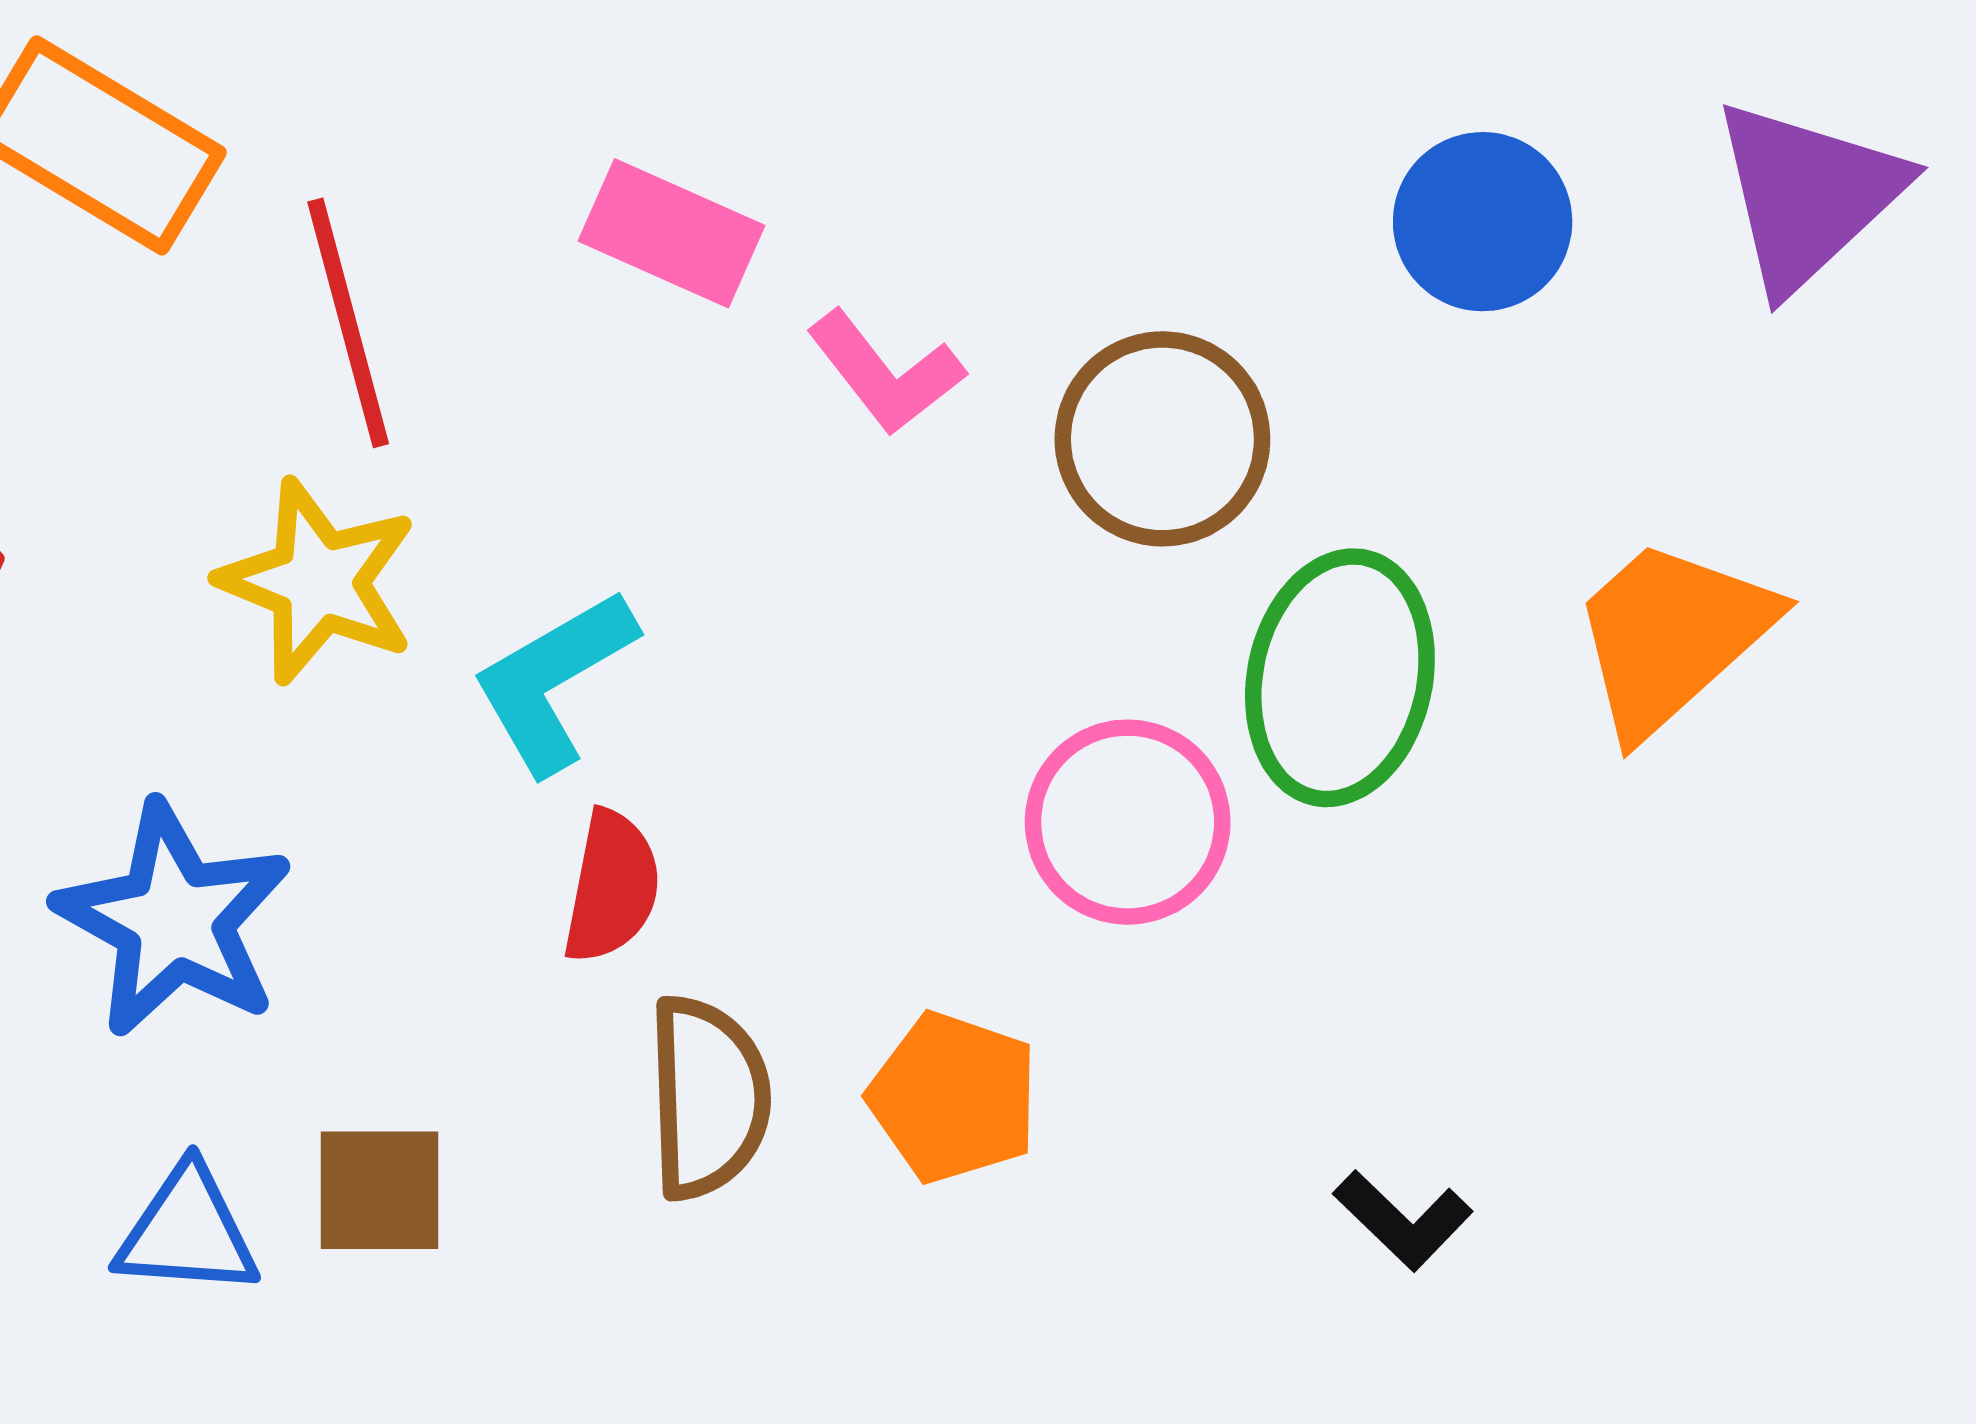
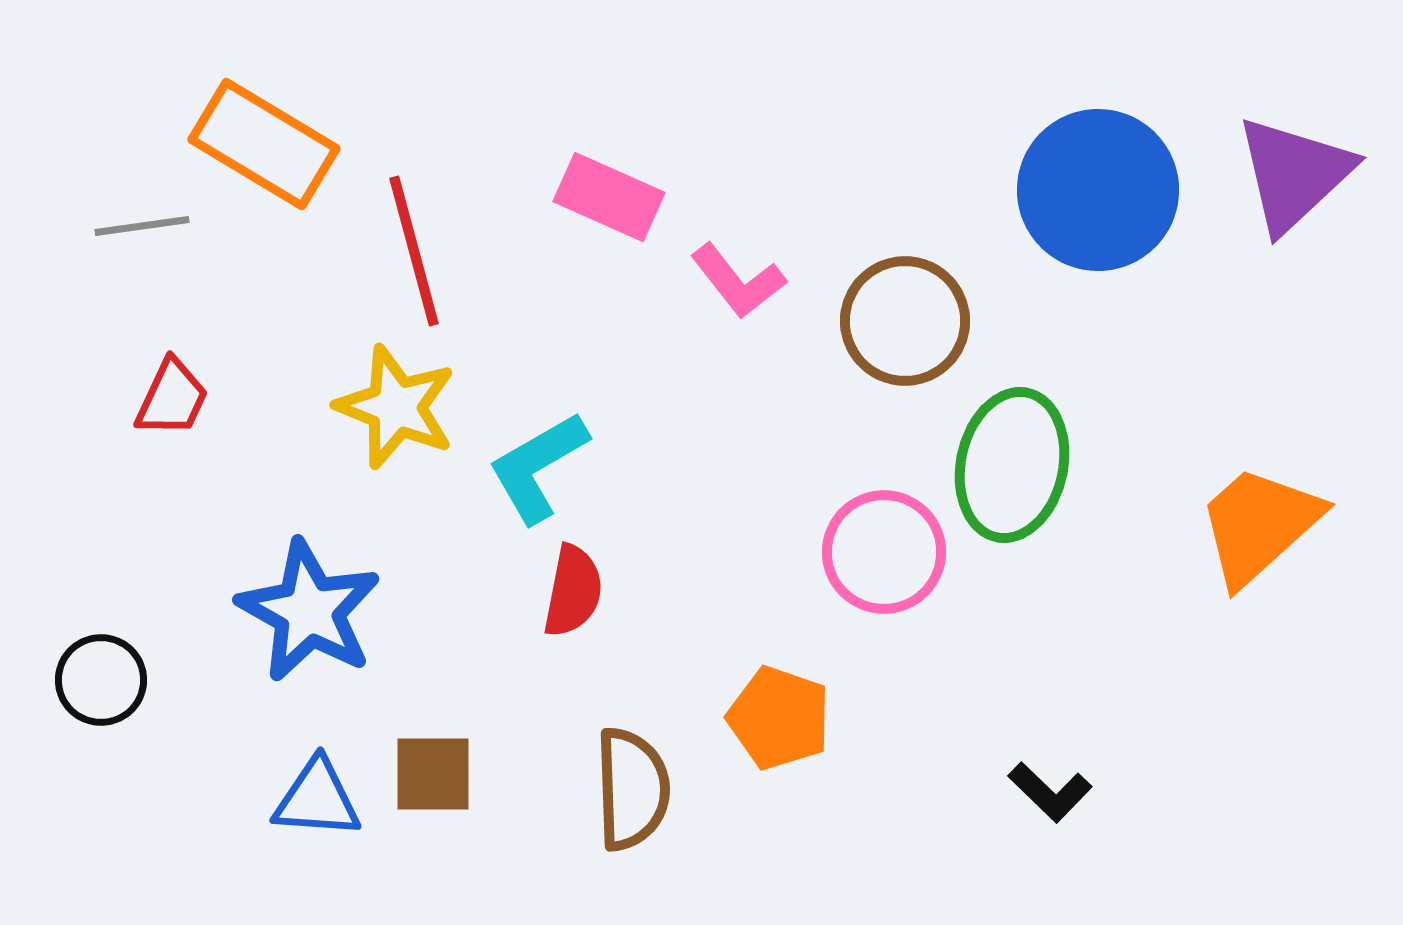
blue circle: (1483, 222) -> (1098, 190), size x1.5
orange trapezoid: (1672, 636) -> (1259, 525), moved
brown semicircle: (708, 1097) -> (632, 789), moved

